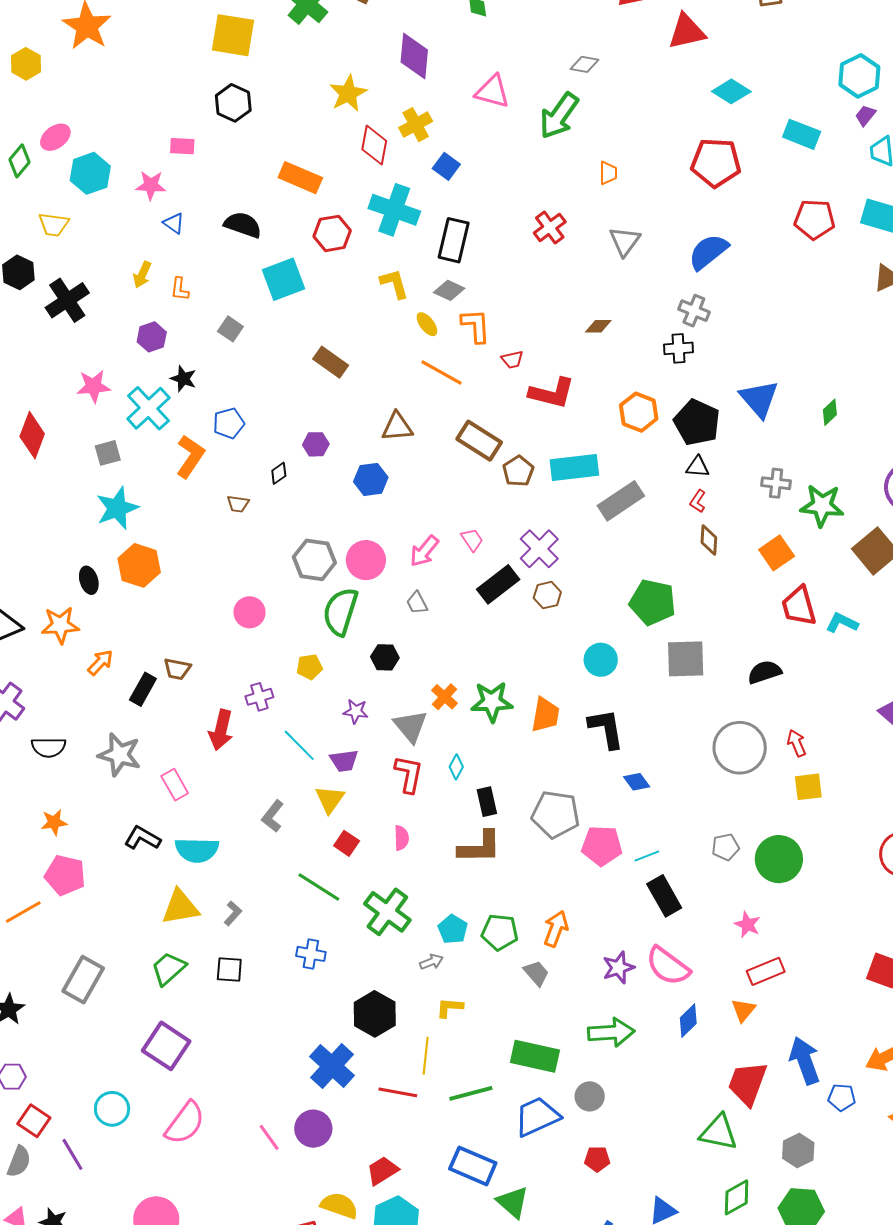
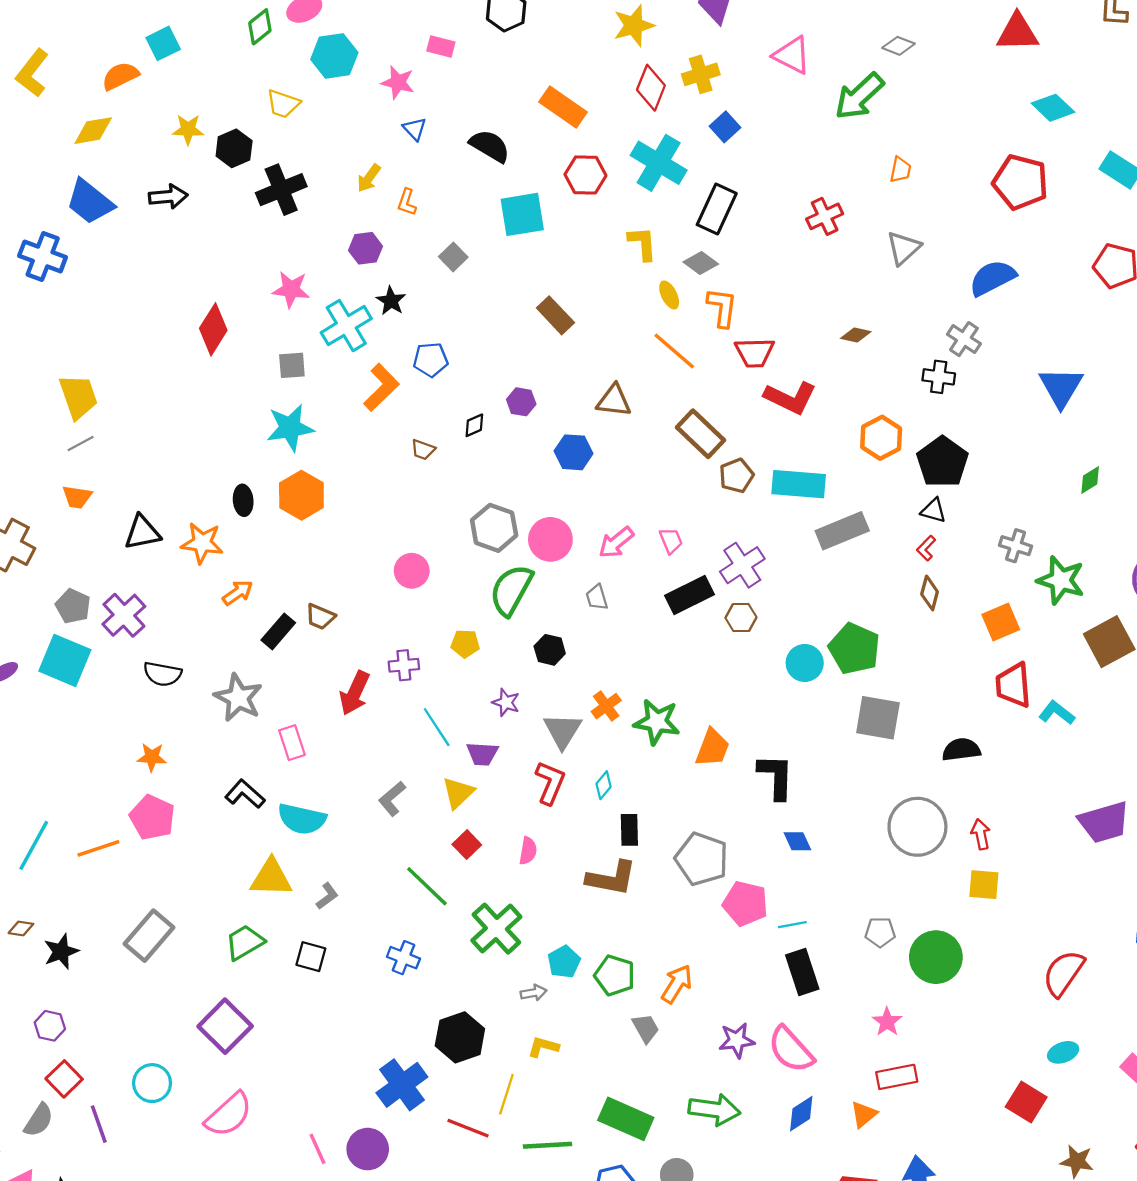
red trapezoid: (512, 360) -> (755, 353), size x1.6
blue triangle: (759, 399) -> (1061, 387), moved
cyan circle: (601, 660) -> (805, 663), moved

